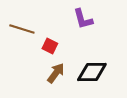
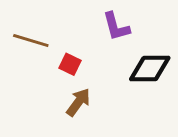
black diamond: (92, 72) -> (150, 68), moved

